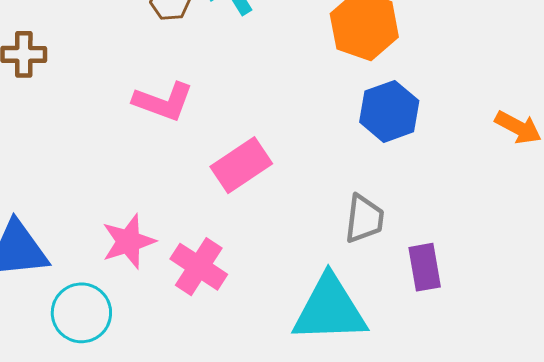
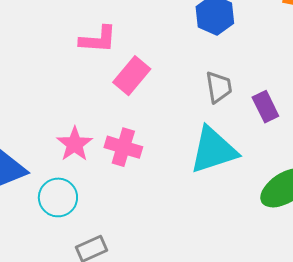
pink L-shape: (163, 102) -> (98, 39), moved

